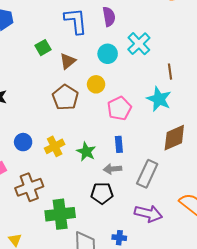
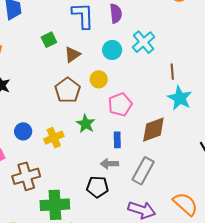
cyan star: (159, 99) -> (180, 98), moved
brown diamond: (174, 138) -> (153, 130), moved
green star: (86, 152) -> (86, 124), moved

